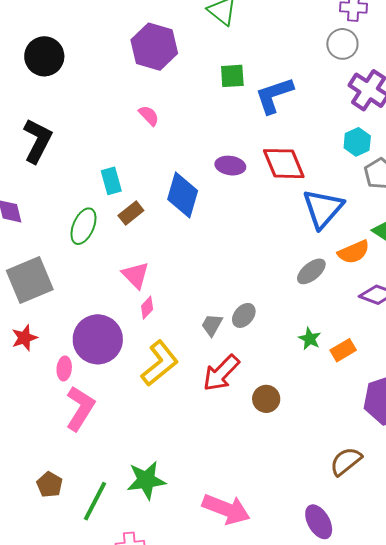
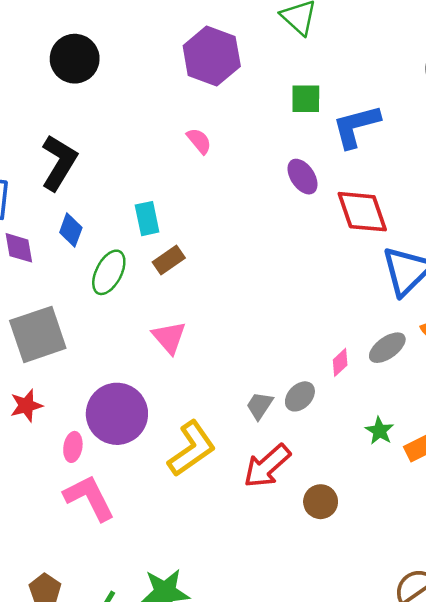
purple ellipse: (230, 166) -> (303, 177), moved, turned 44
blue diamond: (183, 195) -> (71, 230), moved, size x0.6
pink diamond: (147, 308) -> (340, 362), moved
pink L-shape: (80, 408) -> (89, 498), turned -63

